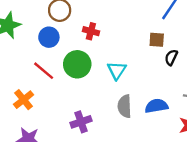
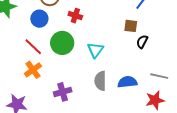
orange cross: (24, 100) -> (33, 70), moved

